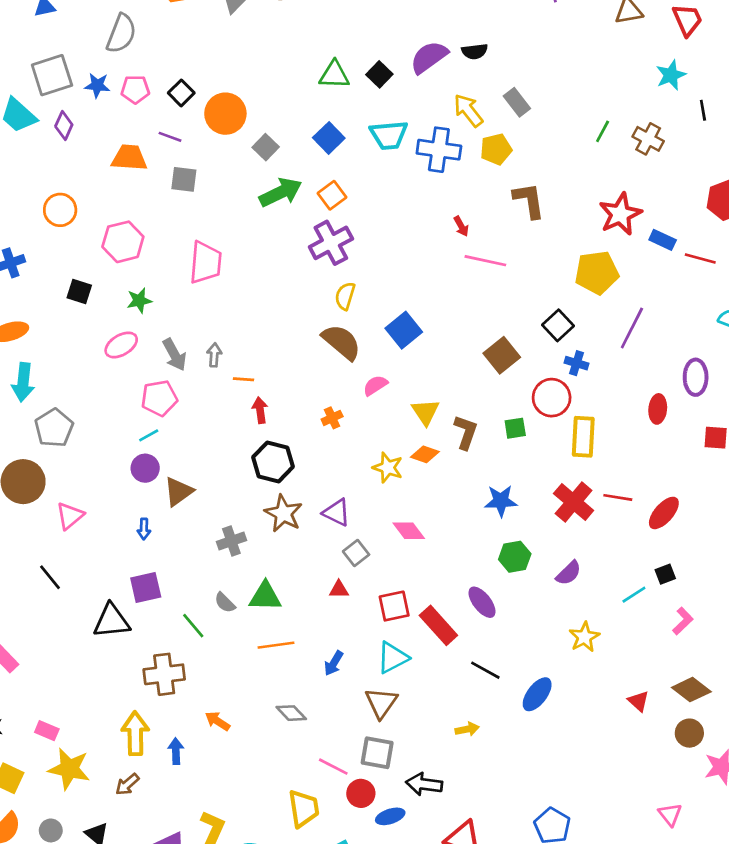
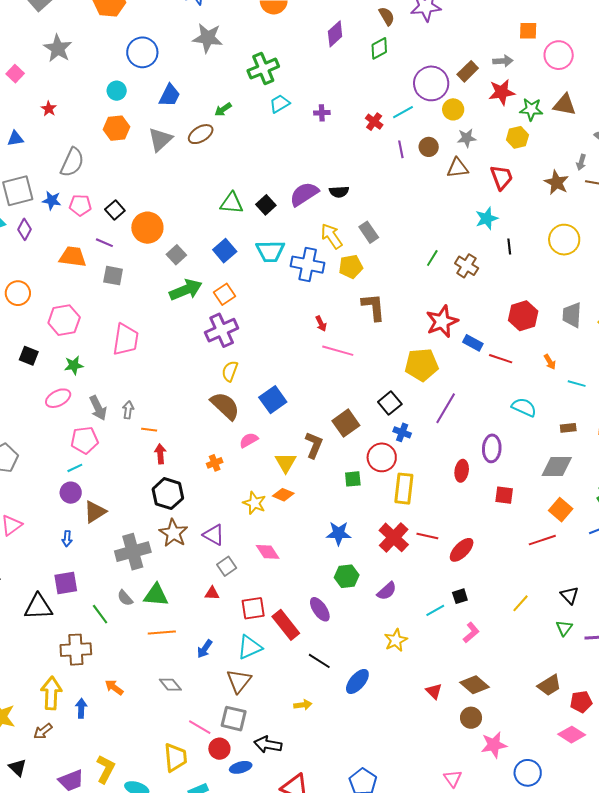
brown L-shape: (466, 432) -> (314, 445), moved
gray cross: (231, 541) -> (133, 552), size x1.6

